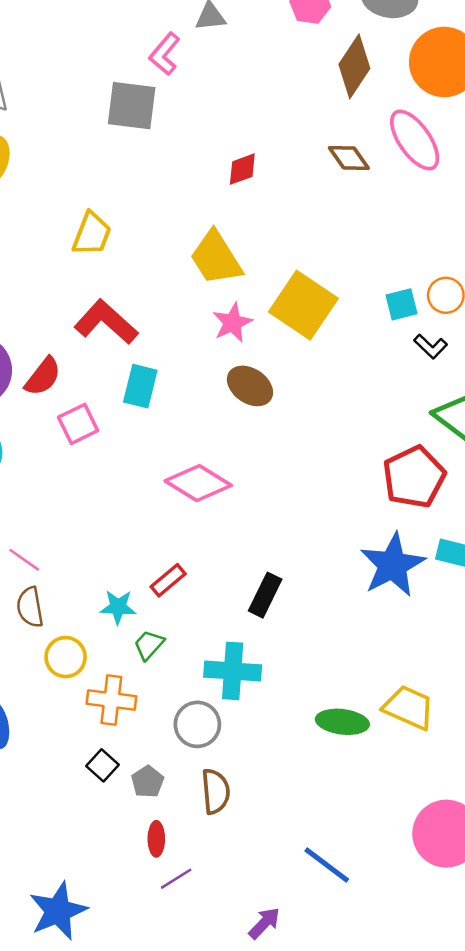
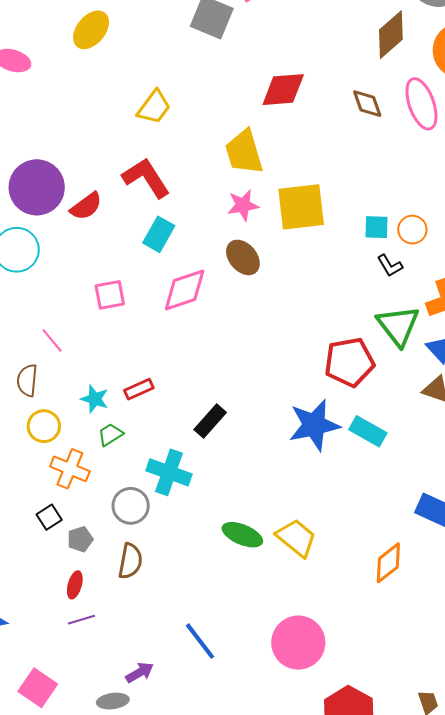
red diamond: (242, 169) -> (283, 90), size x1.6
yellow square: (303, 305) -> (301, 207), turned 34
pink square: (78, 424) -> (110, 295), moved
pink diamond: (198, 483) -> (185, 290), moved, turned -66
pink line: (24, 560) -> (52, 341), moved

